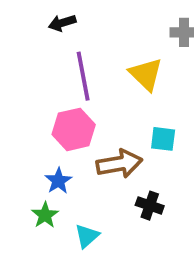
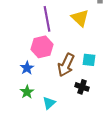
cyan square: (163, 139) -> (89, 60), moved
brown arrow: (119, 164) -> (66, 65), turned 125
blue star: (58, 181) -> (27, 68), moved

